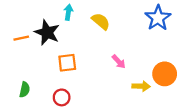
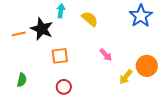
yellow arrow: (141, 86) -> (126, 77), turned 126
red circle: (62, 97) -> (64, 87), moved

